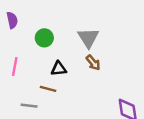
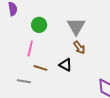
pink line: (15, 66) -> (30, 49), moved
black triangle: (59, 69) -> (66, 65), moved, turned 32

